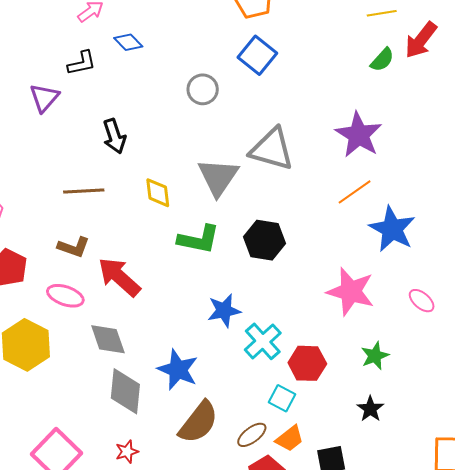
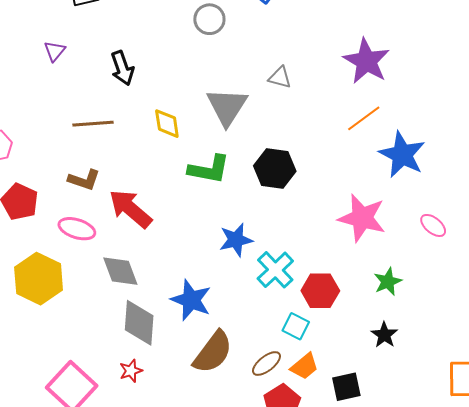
purple triangle: (44, 98) -> (55, 51), moved, size x0.7
gray triangle: (272, 149) -> (280, 77), size x0.5
red star: (127, 452) -> (131, 371), moved

